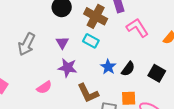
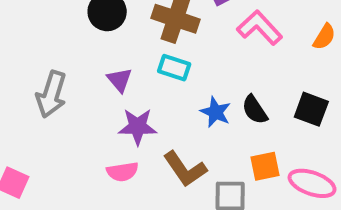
black semicircle: (128, 69) -> (255, 110), turned 119
pink semicircle: (44, 87) -> (122, 172), moved, turned 35

